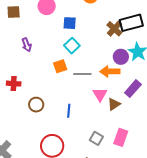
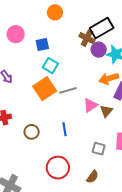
purple circle: (121, 57) -> (99, 50), moved
orange square: (60, 66) -> (45, 89), size x1.6
orange arrow: (110, 72) -> (109, 78), moved
pink triangle: (100, 94) -> (90, 105), turned 42

